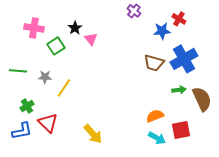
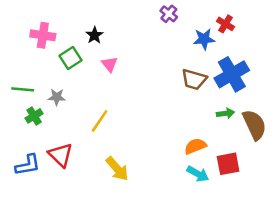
pink triangle: (91, 39) -> (110, 64), moved
yellow line: (64, 88) -> (100, 121), moved
green cross: (27, 106) -> (34, 116), moved

